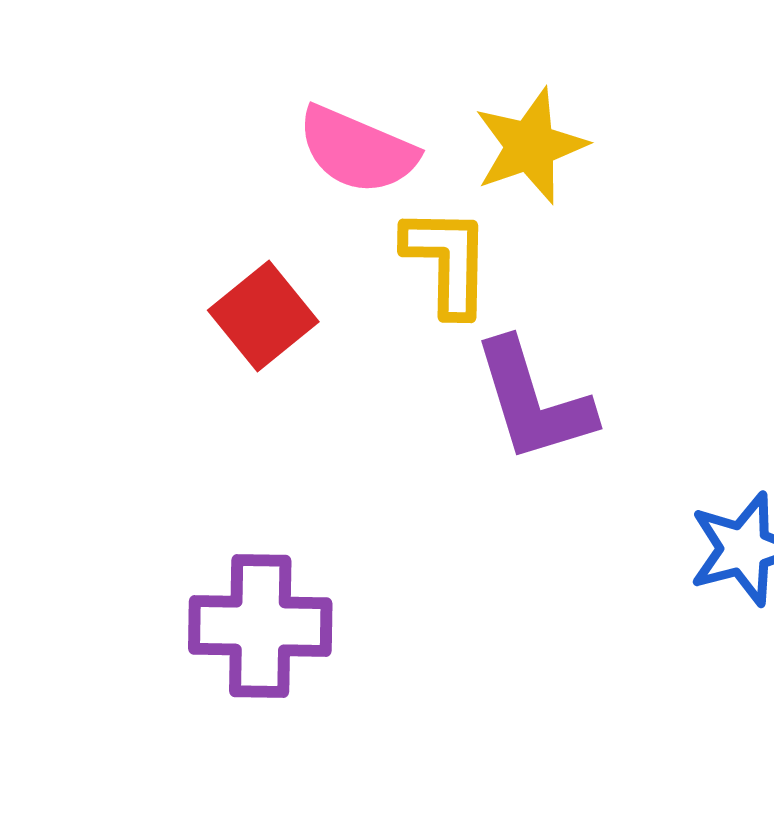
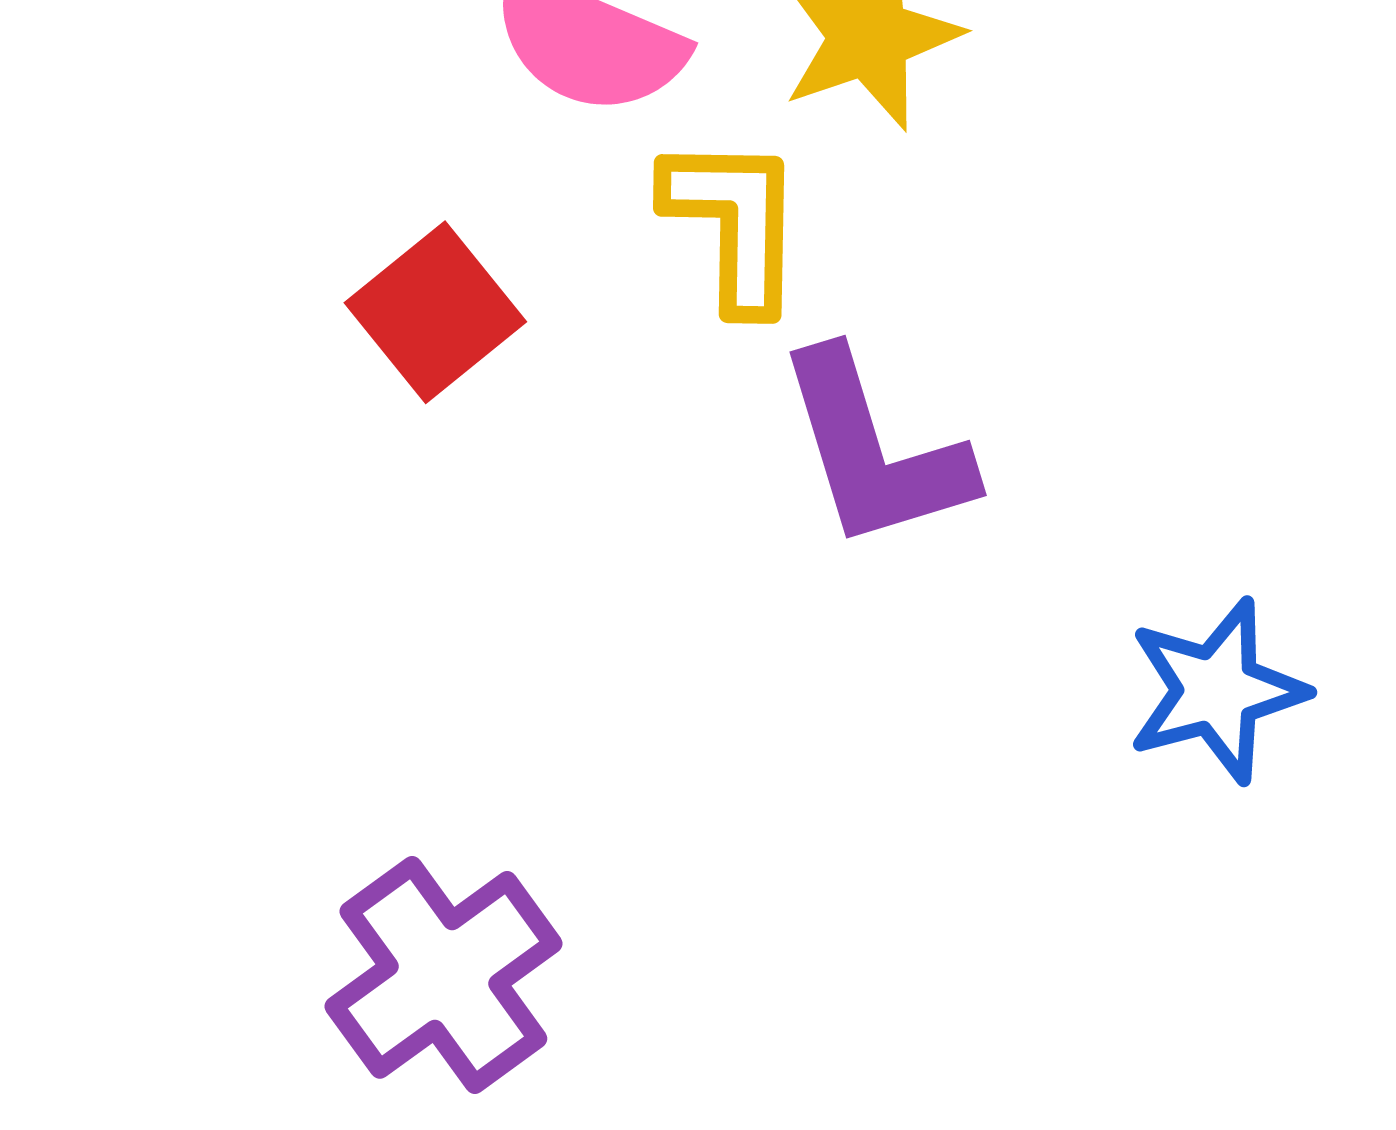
purple cross: (260, 626) -> (443, 975), moved, turned -37

